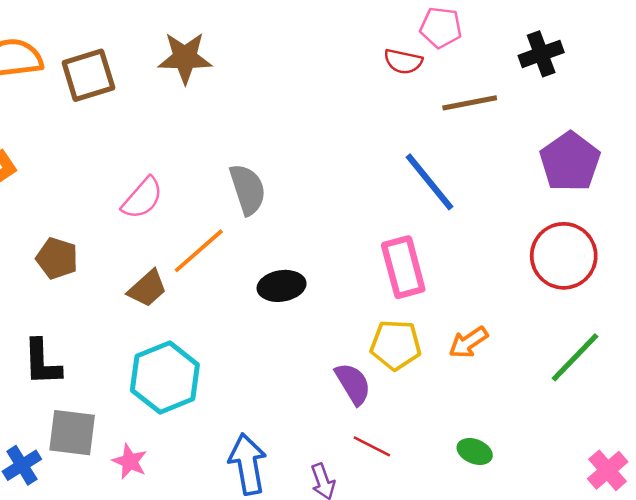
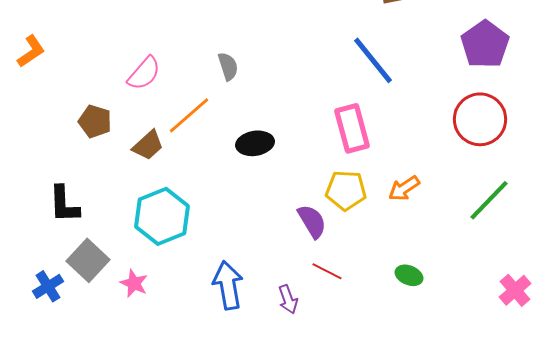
gray semicircle: (248, 189) -> (228, 66), size x0.7
brown pentagon: (57, 258) -> (95, 121), moved
gray square: (72, 433) -> (88, 260), turned 36

